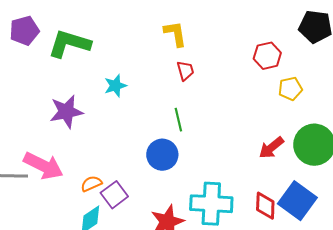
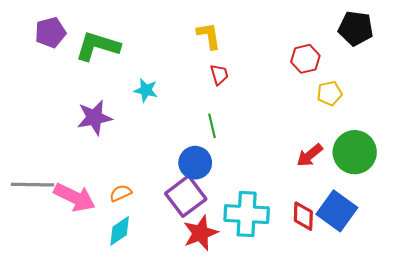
cyan star: (115, 86) -> (146, 90), turned 30
pink arrow: (43, 166) -> (75, 197), moved
purple square: (114, 195) -> (186, 196), moved, size x1.4

